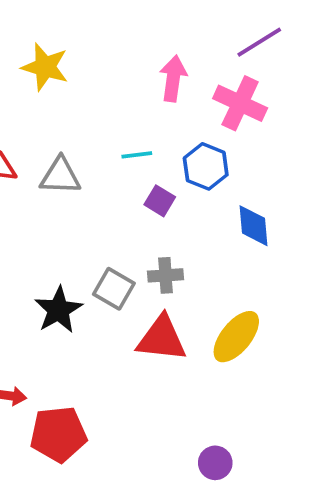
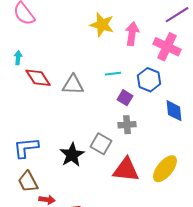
yellow star: (45, 67) -> (102, 25), moved
gray cross: (166, 275) -> (127, 125), moved

